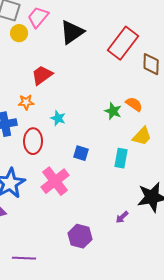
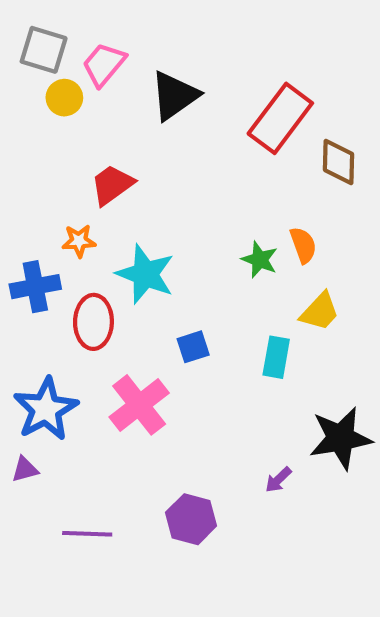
orange semicircle: (134, 104) -> (303, 245), turned 36
cyan star: (58, 118) -> (145, 274), size x1.8
blue square: (81, 153) -> (193, 347), turned -35
purple line: (24, 258) -> (87, 534), moved

